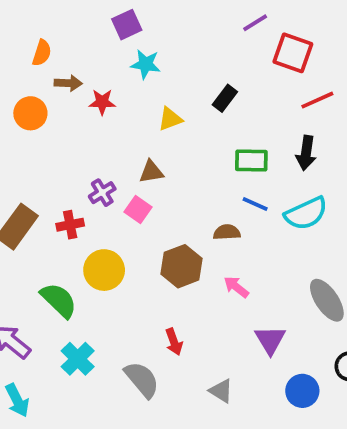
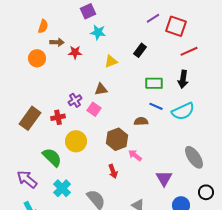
purple line: (255, 23) -> (153, 18), moved
pink arrow: (236, 287) -> (135, 155), moved
red arrow: (174, 342) -> (113, 171), moved

